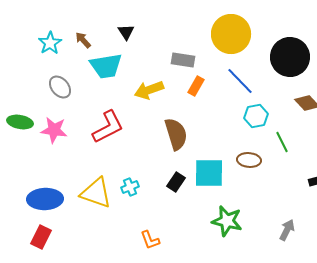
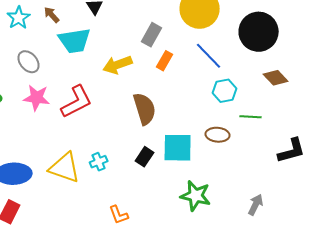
gray rectangle: (183, 60) -> (152, 35), turned -70
pink star: (54, 130) -> (37, 98), moved
green line: (282, 142) -> (251, 117), turned -60

